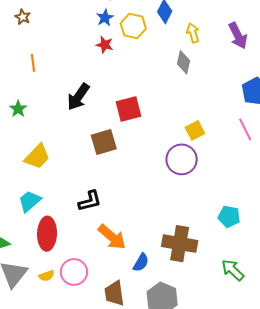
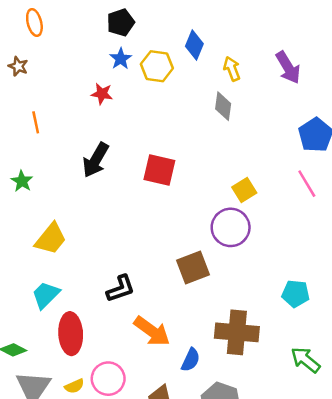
red star: (105, 45) -> (102, 94), moved
red square: (129, 109) -> (159, 170), turned 32
brown square: (104, 142) -> (193, 267), moved

